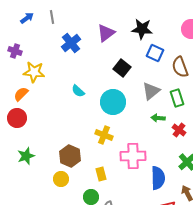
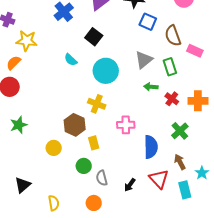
black square: (122, 68) -> (94, 37), moved
brown hexagon: (70, 156) -> (75, 125), moved
pink cross: (133, 156) -> (126, 125), size x0.7

